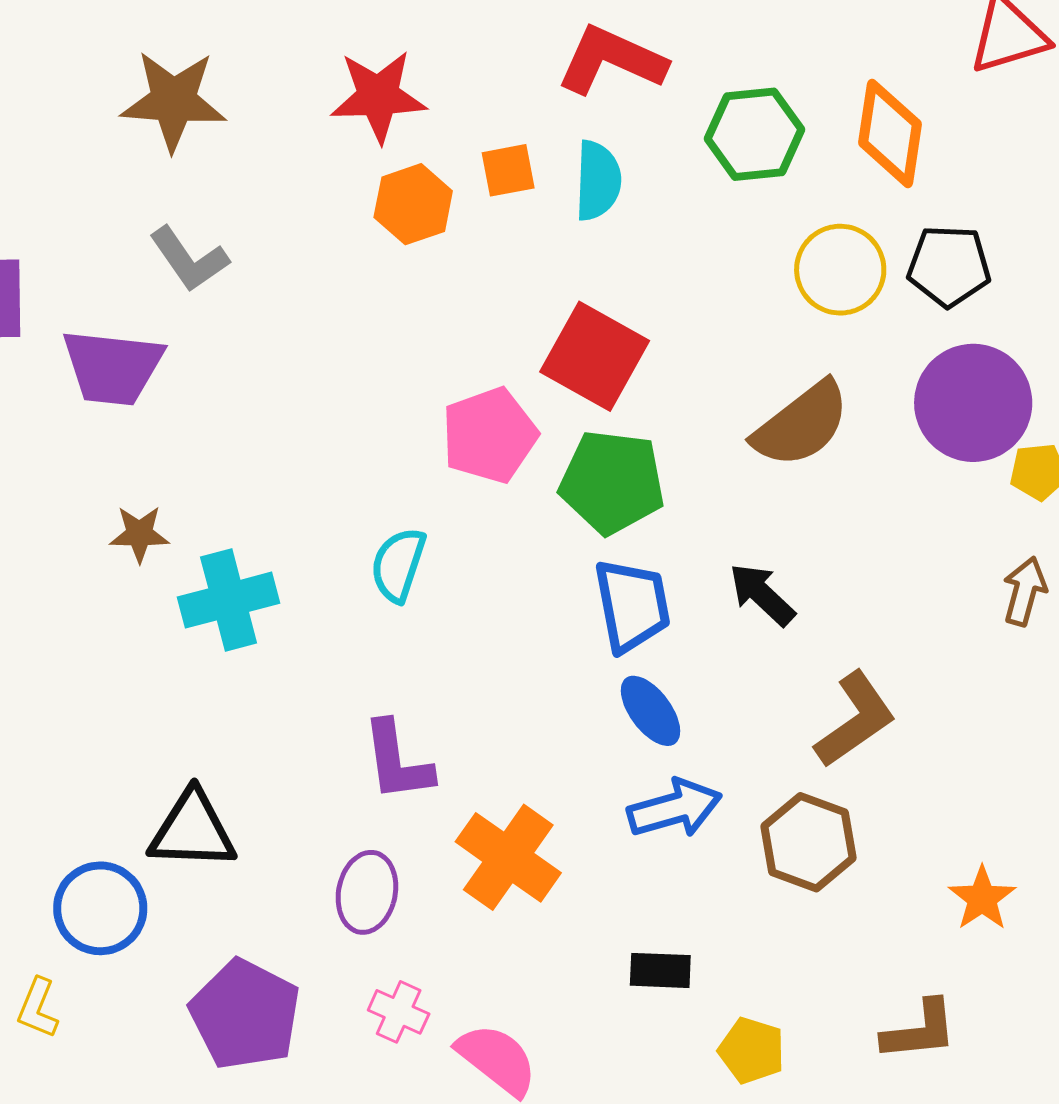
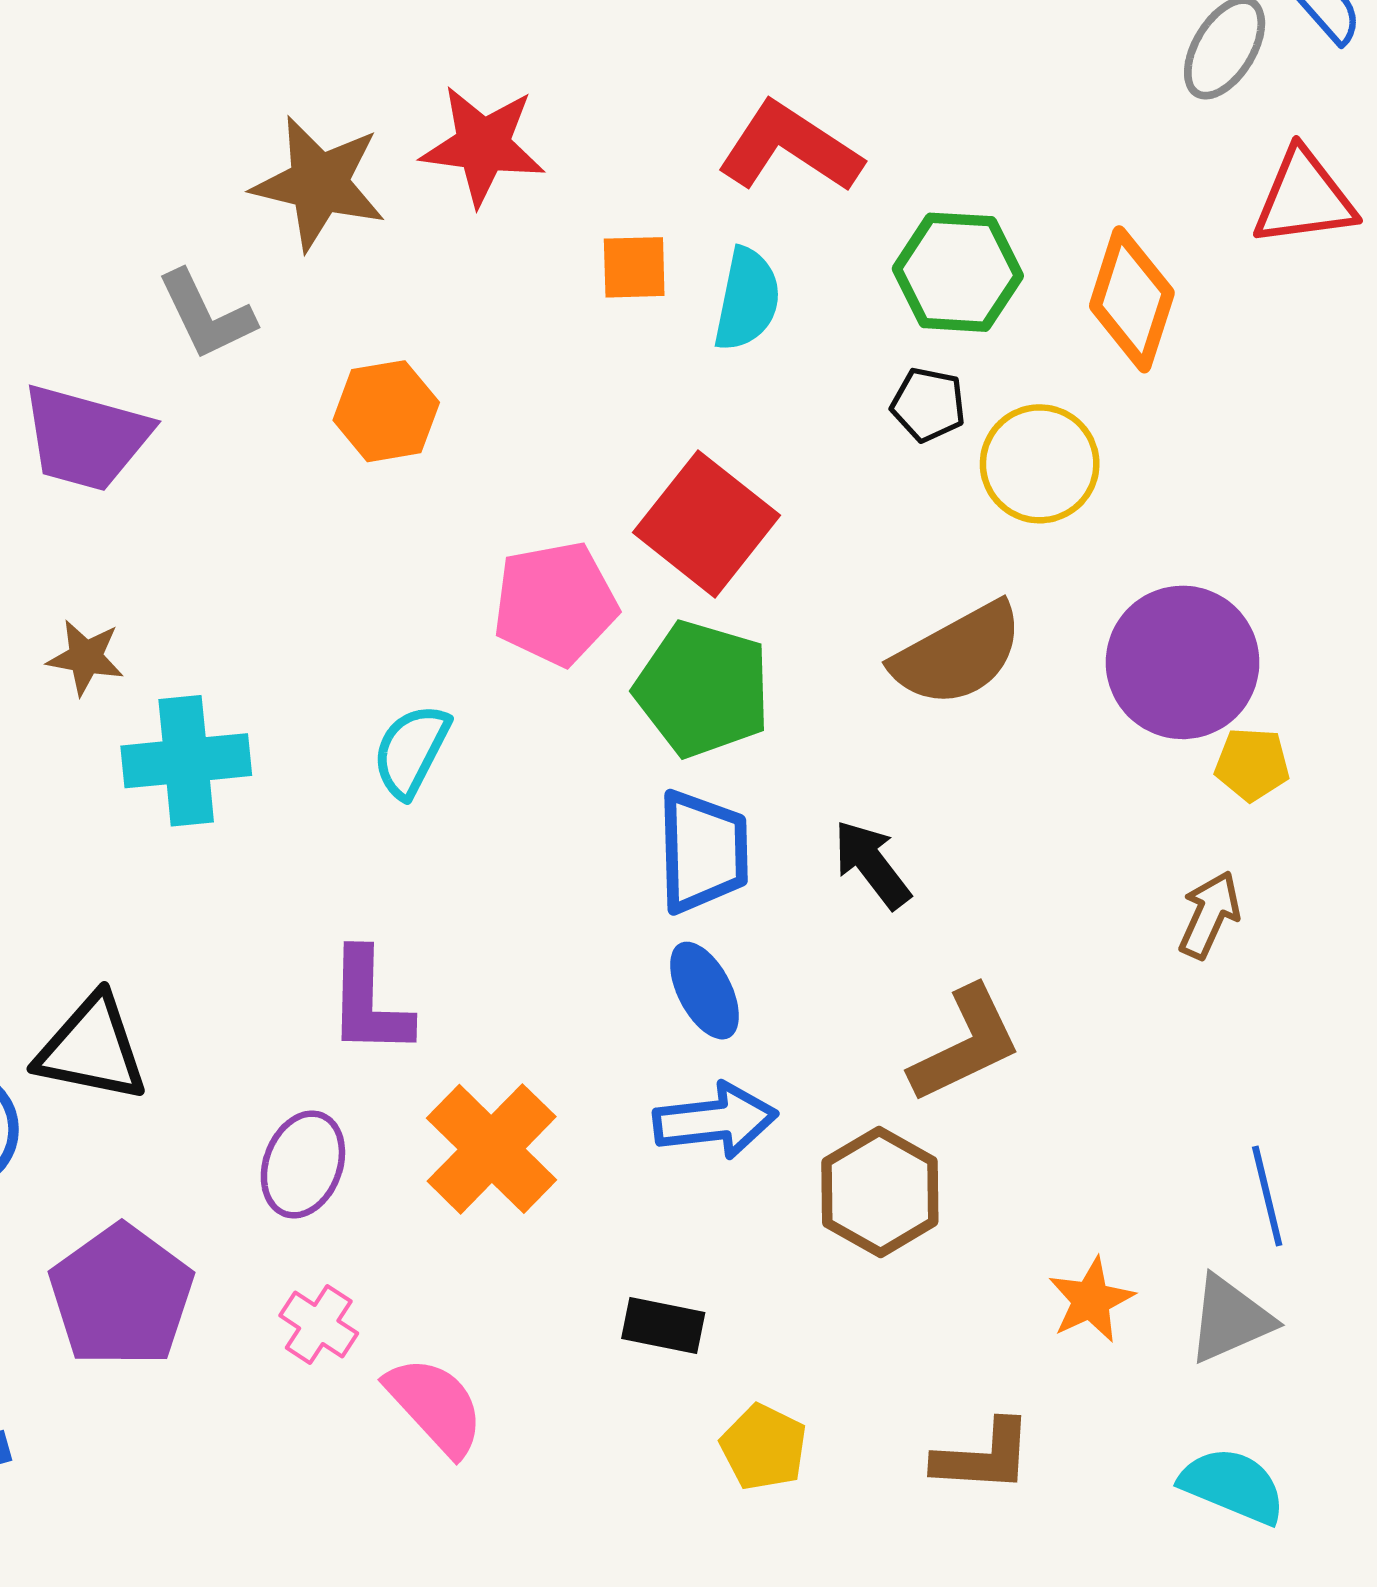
brown star: (174, 101) -> (319, 183), moved
orange hexagon: (413, 204) -> (386, 411), moved
black pentagon: (949, 266) -> (928, 405), moved, size x0.7

